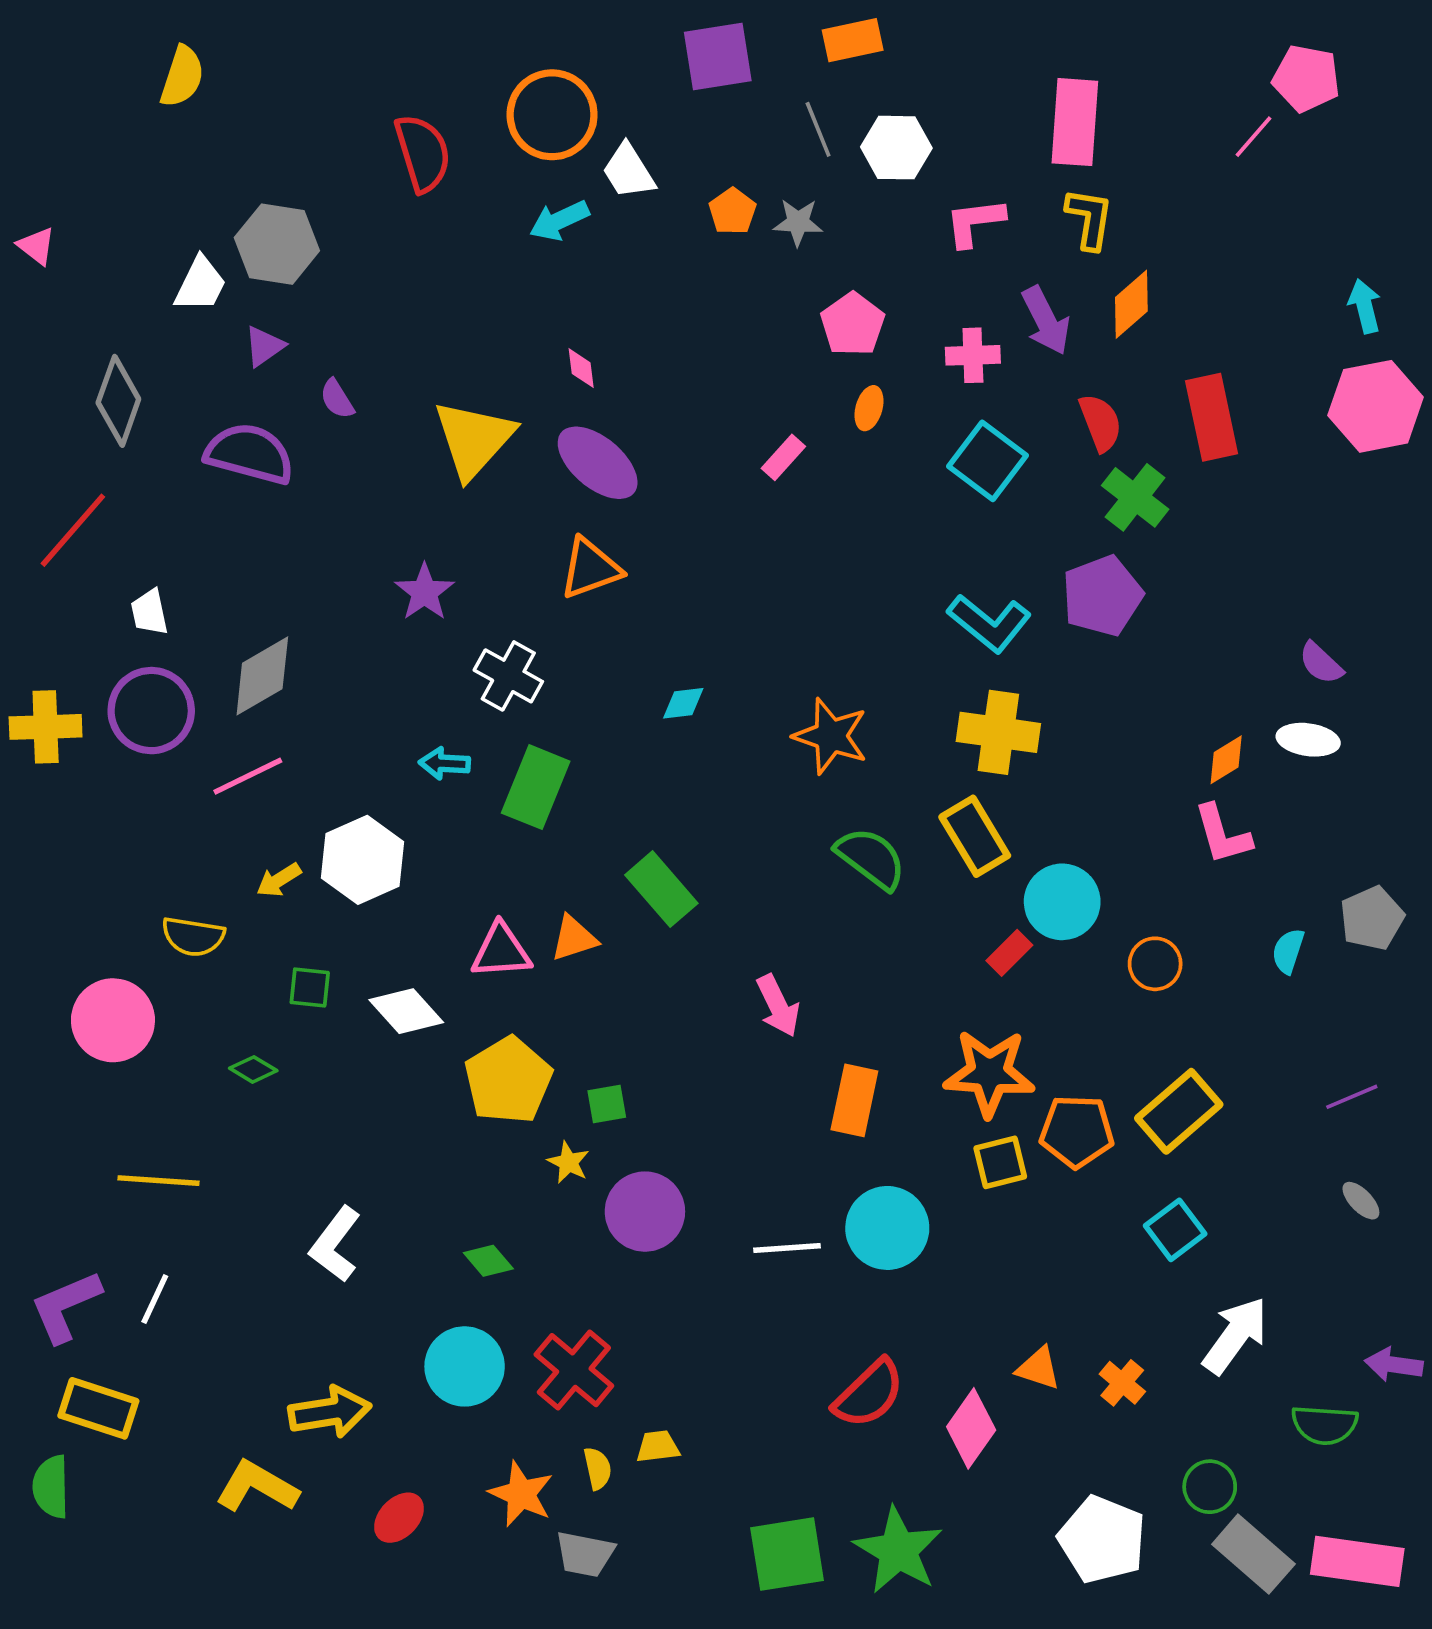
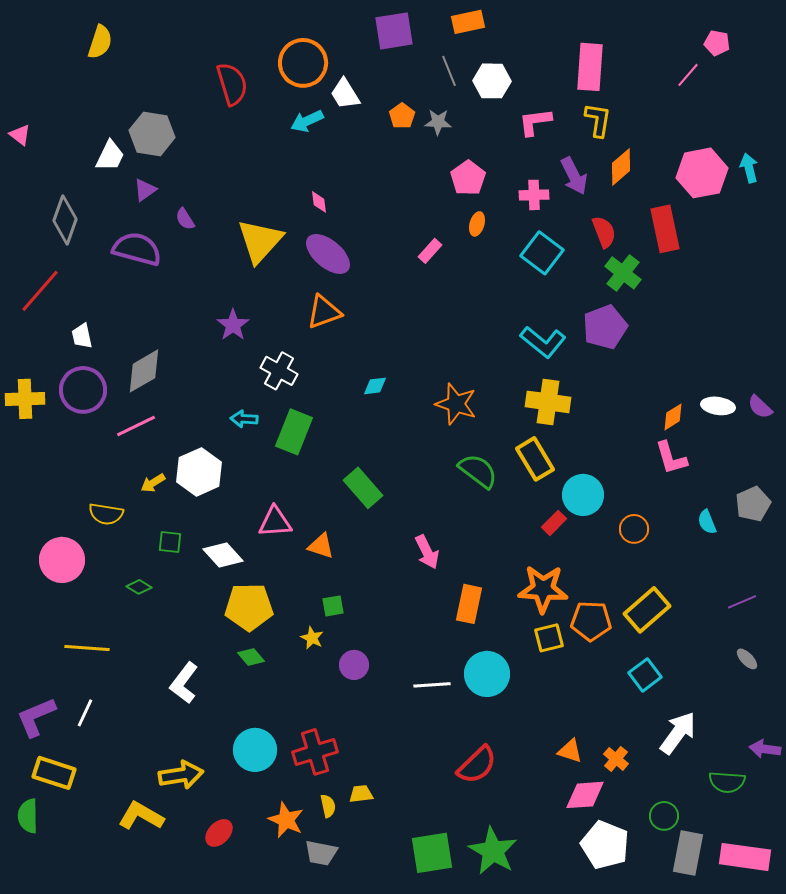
pink pentagon: (1306, 78) -> (717, 43), size x0.7
pink hexagon: (1376, 406) -> (702, 173), moved
purple semicircle: (1321, 663) -> (760, 407), moved
orange triangle: (574, 938) -> (321, 546), moved, turned 36
cyan semicircle: (1288, 951) -> (707, 522), turned -40
yellow pentagon: (508, 1080) -> (249, 607), moved, turned 30
purple circle: (645, 1212) -> (354, 665), size x0.7
green diamond: (488, 1261) -> (251, 657), moved
red cross: (574, 1370) -> (315, 752), turned 33
pink diamond: (971, 1428) -> (585, 795), moved, turned 51
gray rectangle: (1253, 1554) -> (688, 853), turned 60

